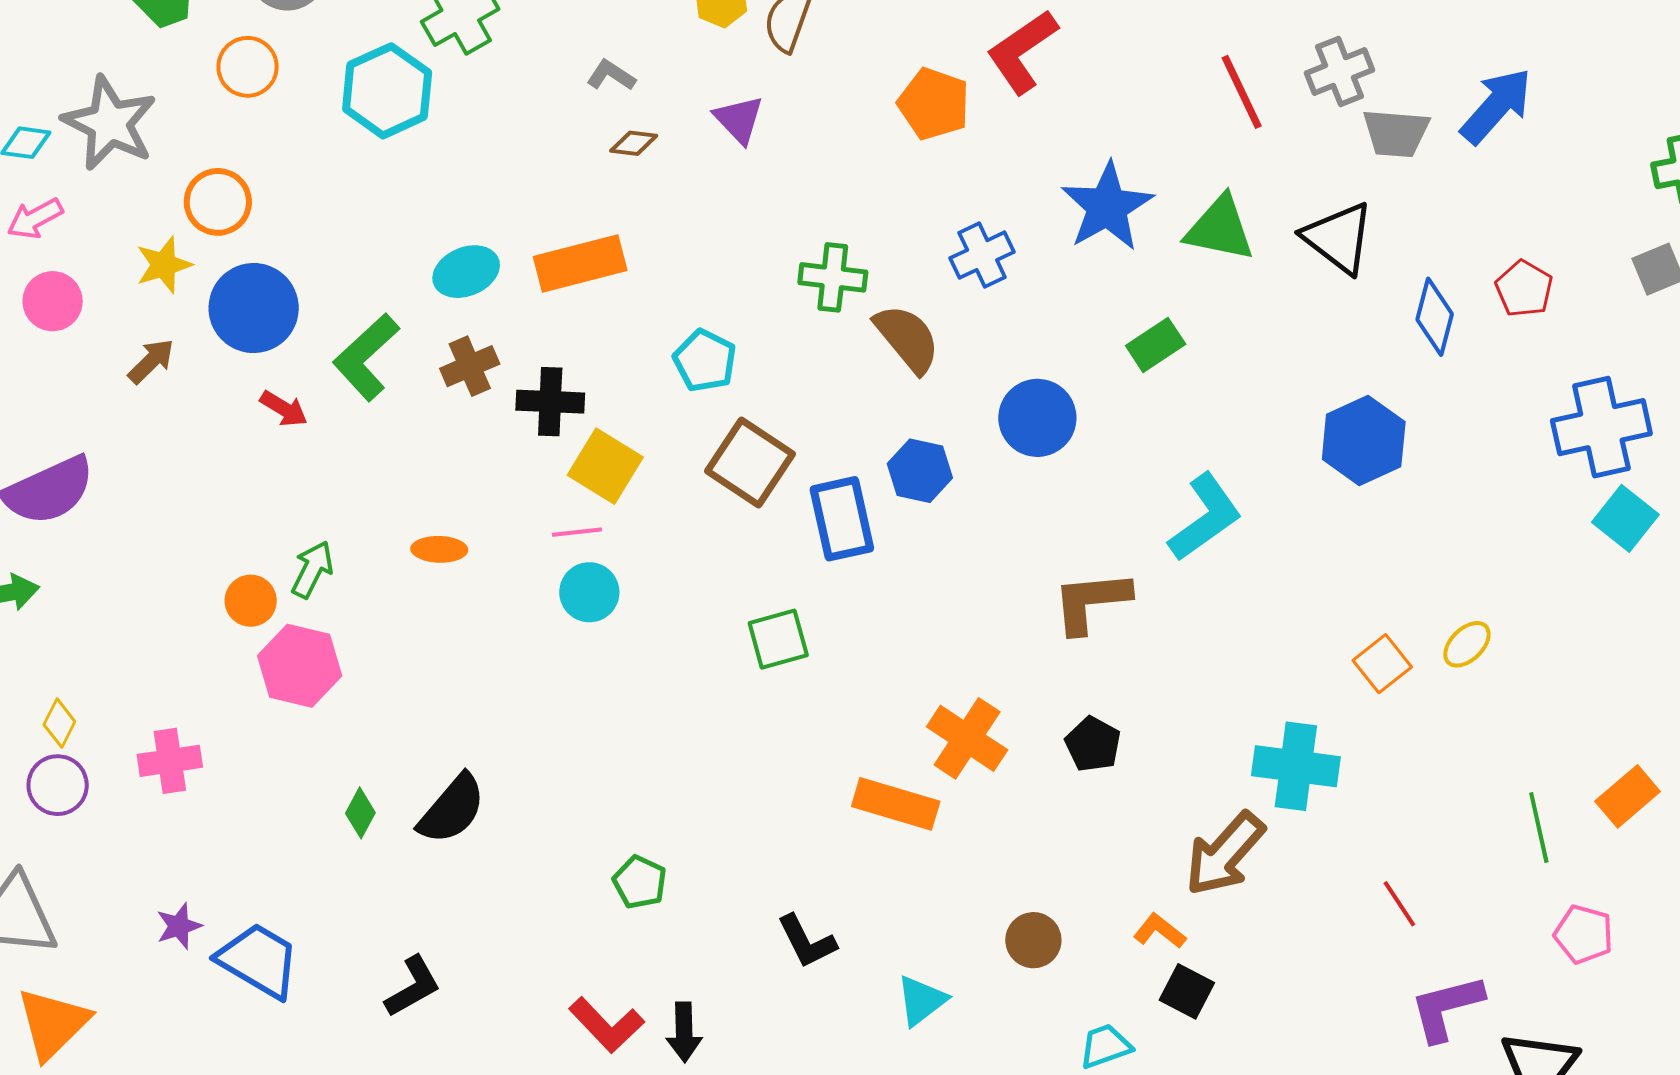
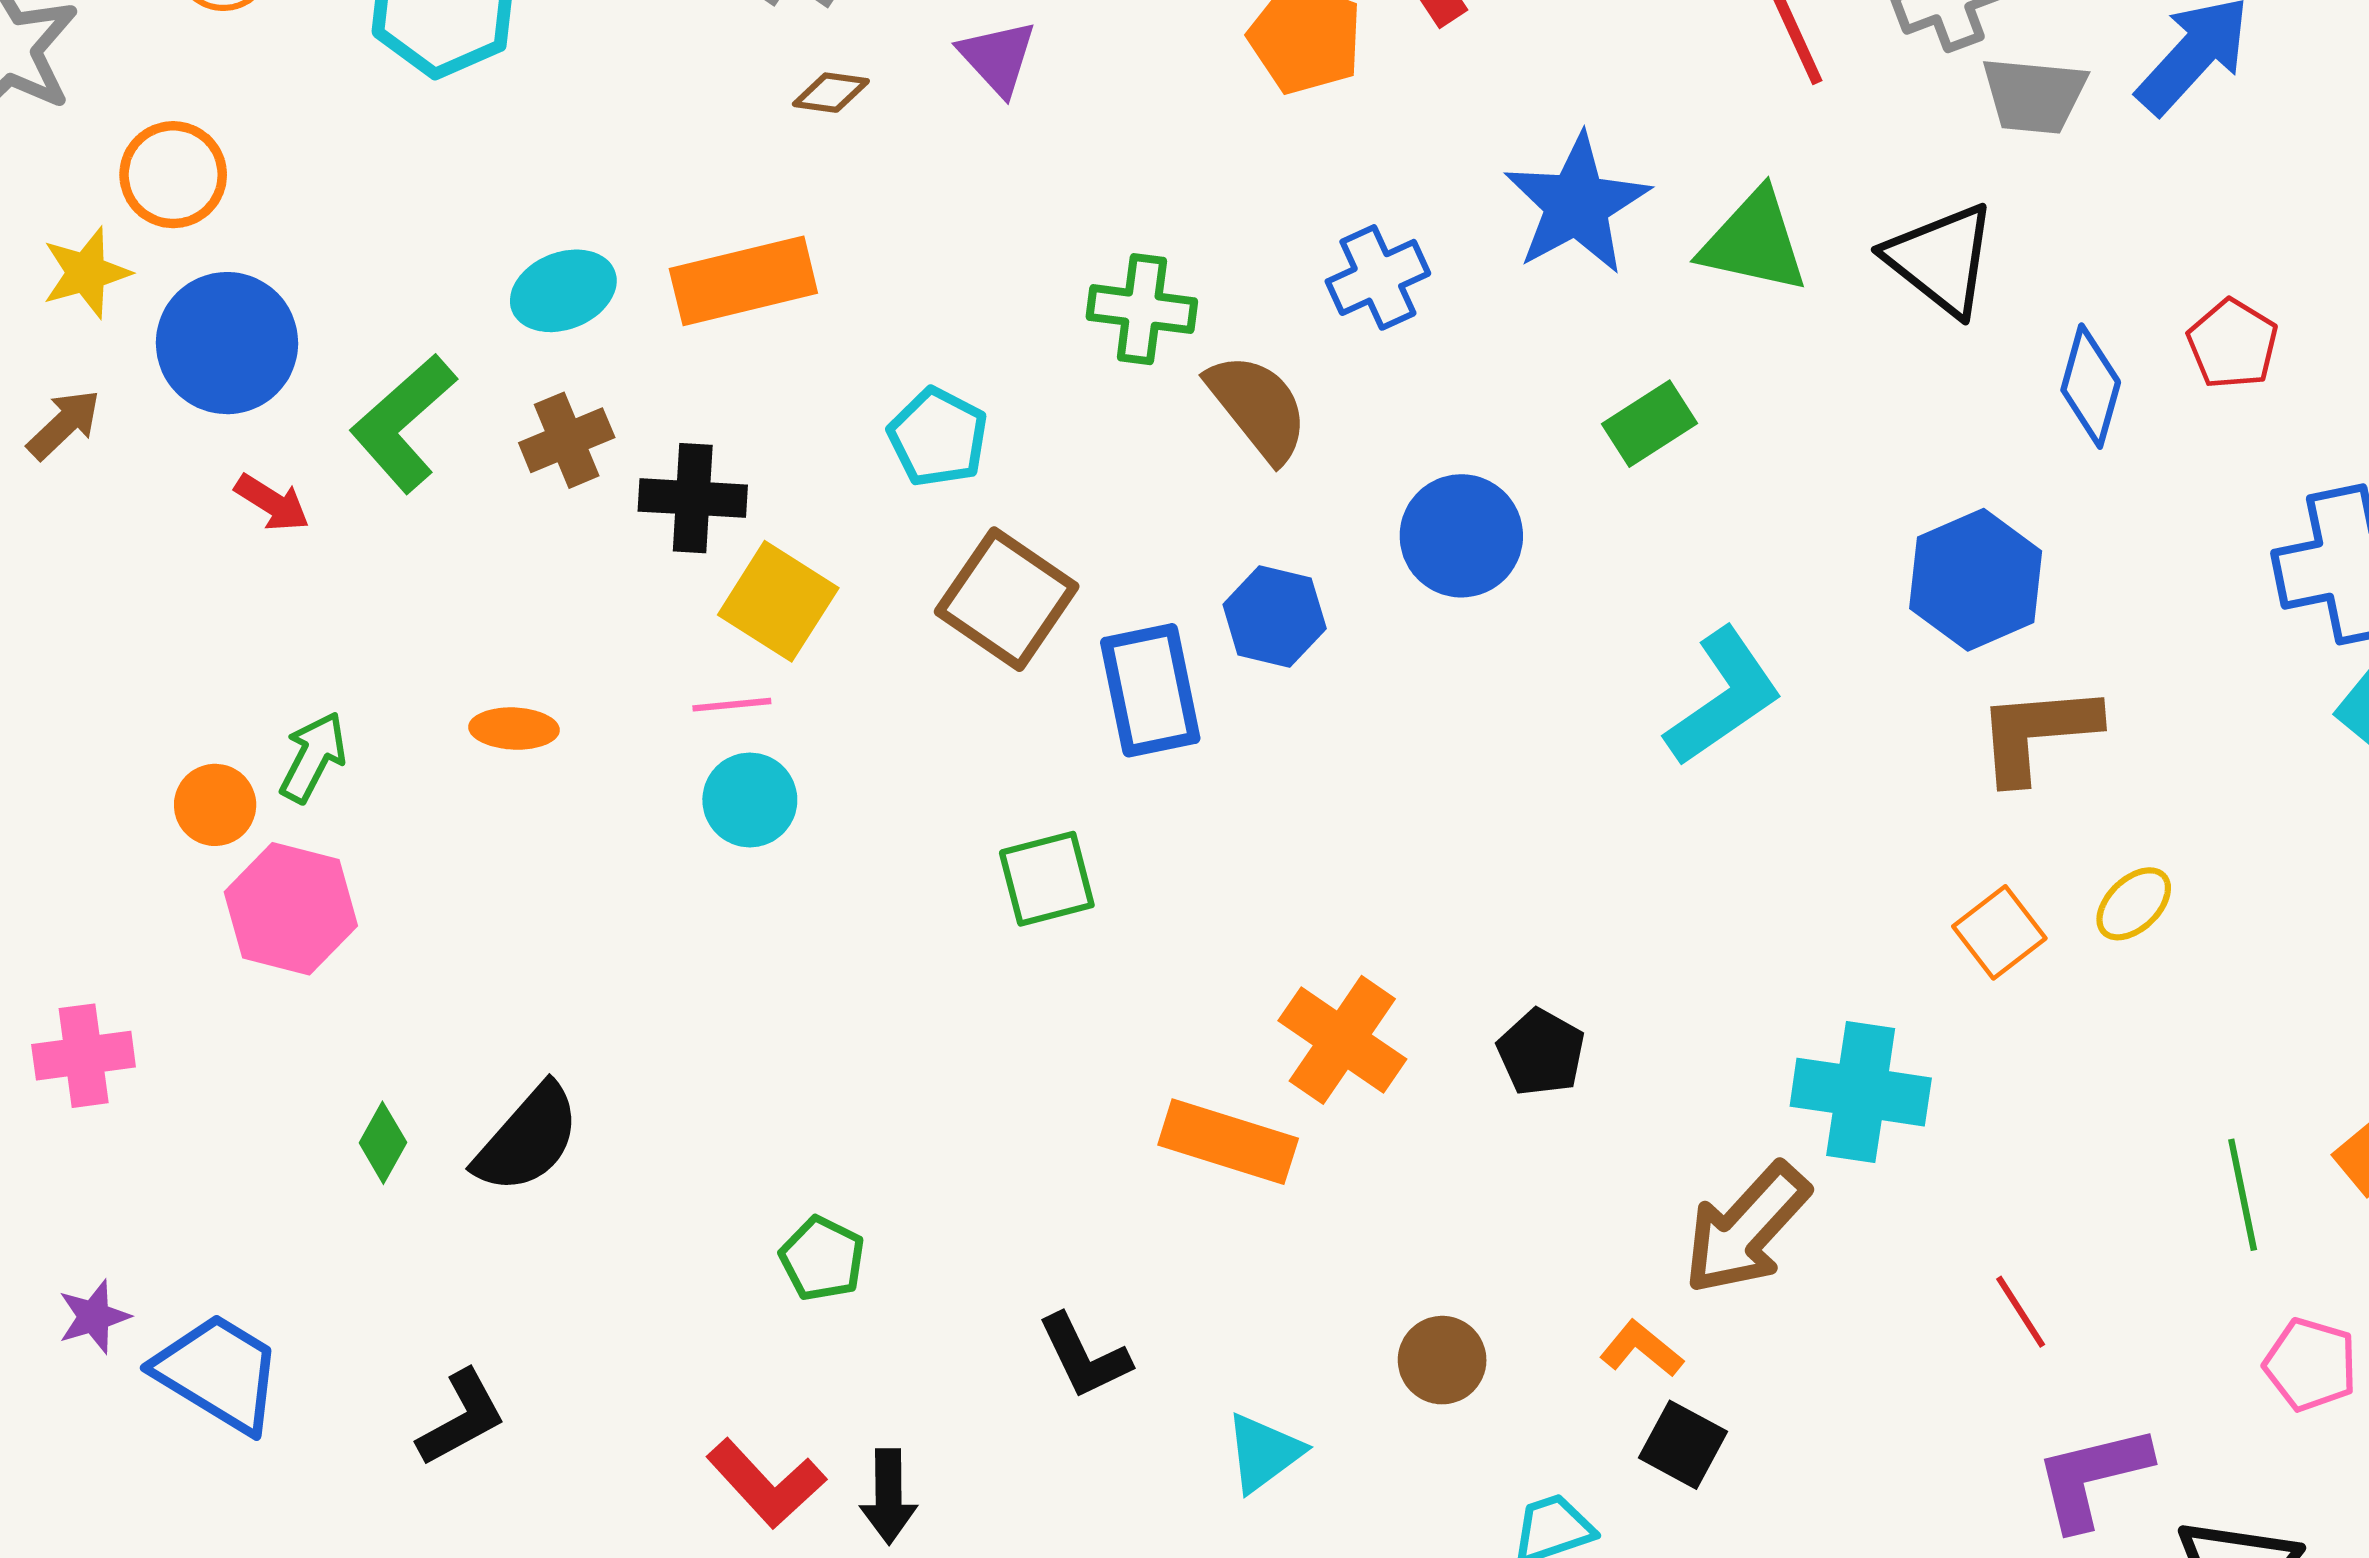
brown L-shape: (1091, 602) -> (2037, 733), moved

